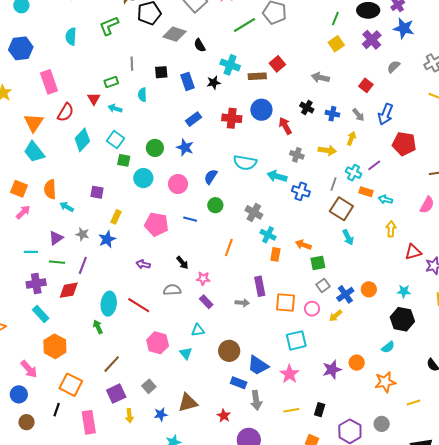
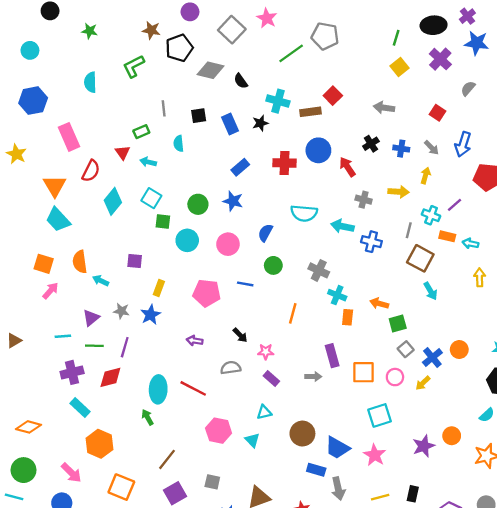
black cross: (307, 108) -> (371, 144), turned 32
gray square: (149, 386) -> (212, 482), turned -32

